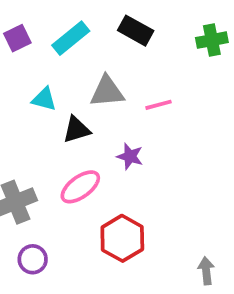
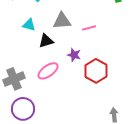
red hexagon: (122, 238) -> (96, 71), moved
purple circle: (33, 259) -> (23, 109), size x1.5

